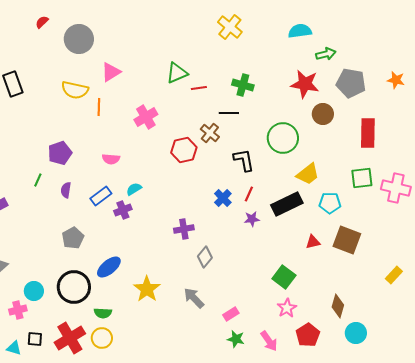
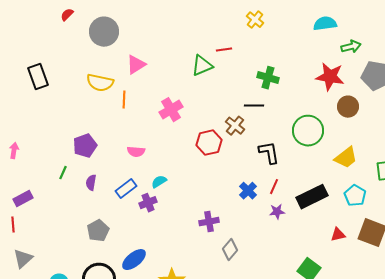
yellow cross: (230, 27) -> (255, 20), size x0.7
red line: (199, 88) -> (224, 50), moved
yellow trapezoid: (308, 174) -> (346, 158), moved
cyan pentagon: (330, 203) -> (355, 196), turned 30

